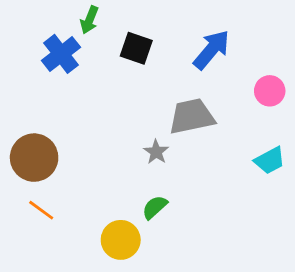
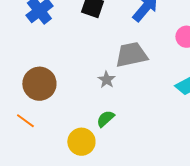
brown circle: (34, 158) -> (39, 84), moved

